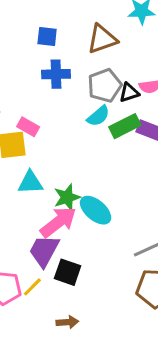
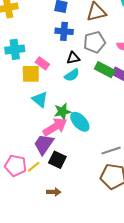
black triangle: (129, 93) -> (73, 58), moved
cyan semicircle: (98, 116) -> (72, 75), moved
green rectangle: (125, 126) -> (105, 70), turned 48
cyan triangle: (30, 183) -> (40, 99), turned 36

